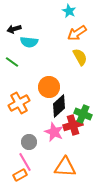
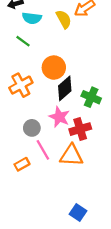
yellow semicircle: (80, 57) -> (64, 19), moved
green line: (12, 62) -> (23, 41), moved
red cross: (73, 125) -> (80, 129), moved
pink line: (25, 162) -> (43, 150), moved

